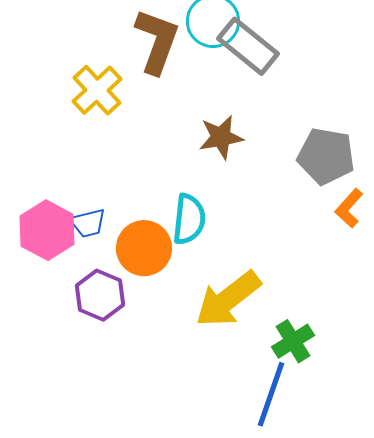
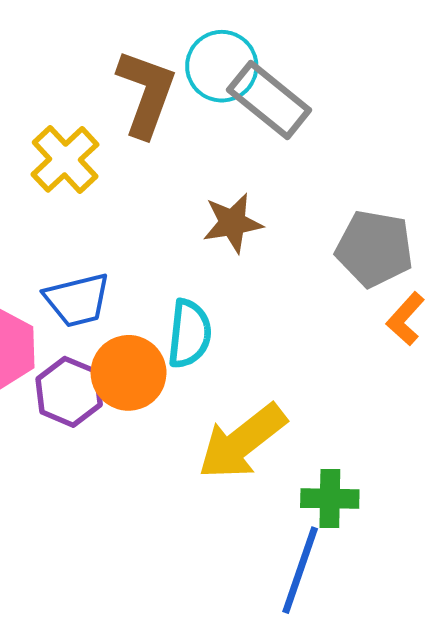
blue trapezoid: (88, 223) -> (77, 300), moved, size x1.4
purple hexagon: (100, 295) -> (69, 392), moved
green cross: (293, 341) -> (330, 499), turned 33

